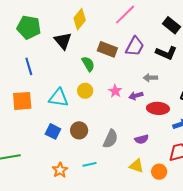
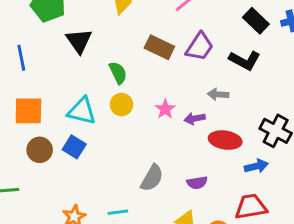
black triangle: (63, 41) -> (79, 41), moved
green semicircle: (88, 64) -> (118, 73), moved
blue line: (29, 66) -> (21, 58), moved
brown circle: (79, 130) -> (40, 150), moved
blue square: (53, 131) -> (74, 147), moved

